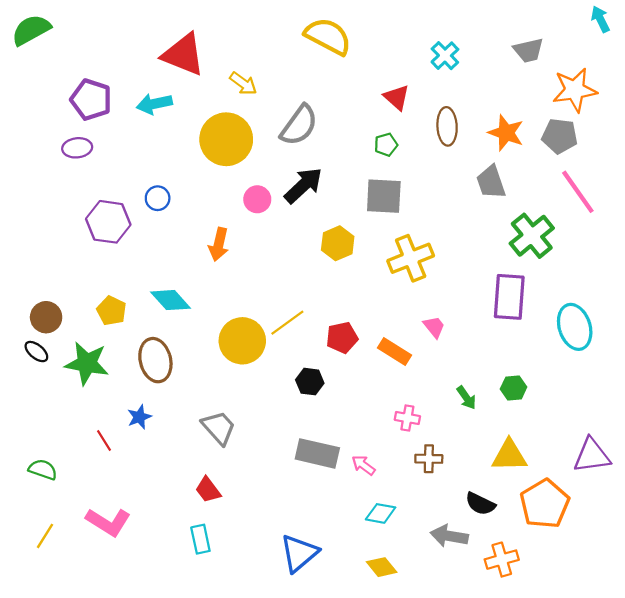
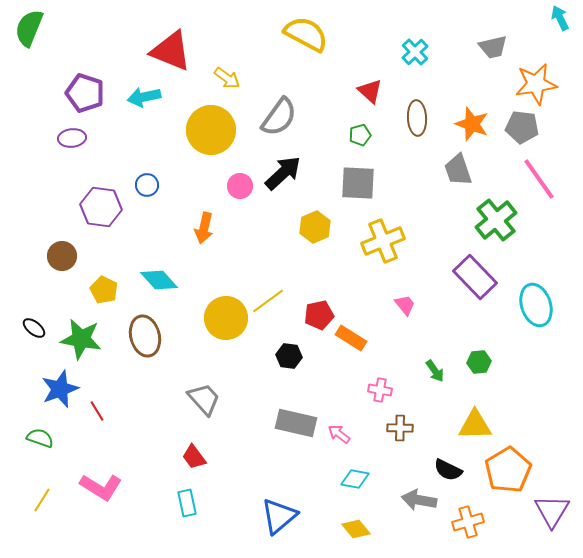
green semicircle: (31, 30) -> (29, 28), turned -39
purple rectangle: (509, 297) -> (475, 277), turned -48
brown circle: (46, 317) -> (62, 256), moved
orange rectangle: (395, 352) -> (351, 338), moved
blue star: (139, 417) -> (60, 389), moved, size x1.6
purple triangle: (592, 456) -> (552, 511), moved, turned -51

